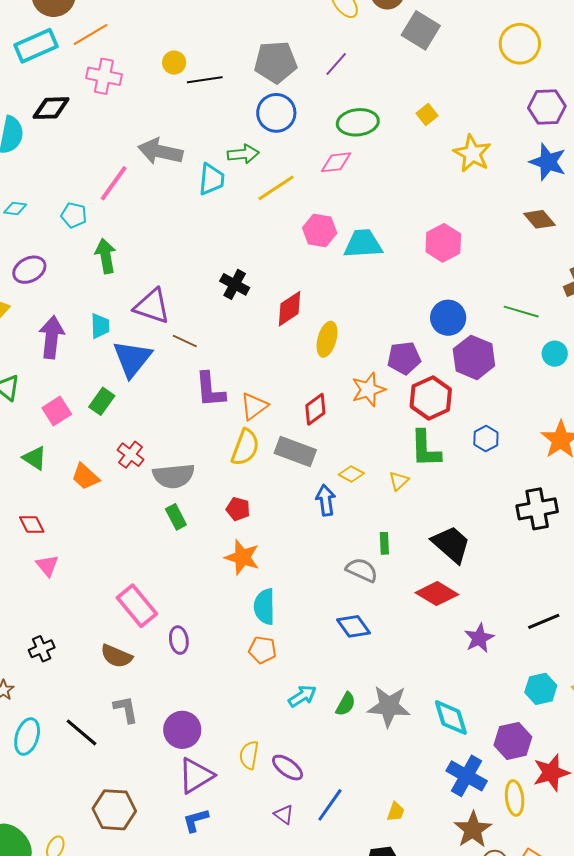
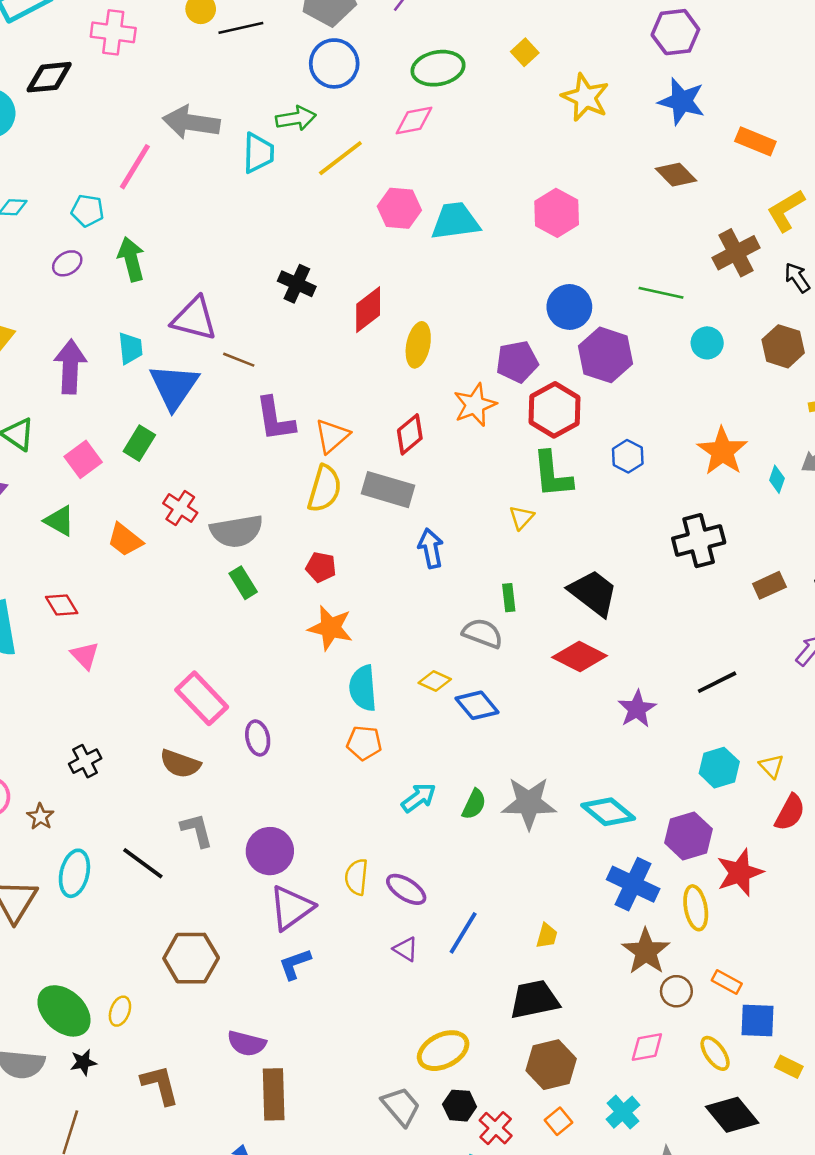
purple ellipse: (29, 270) -> (67, 263), moved, size x0.7
yellow diamond: (351, 474) -> (435, 681), moved
cyan diamond: (451, 718) -> (608, 812), turned -30

